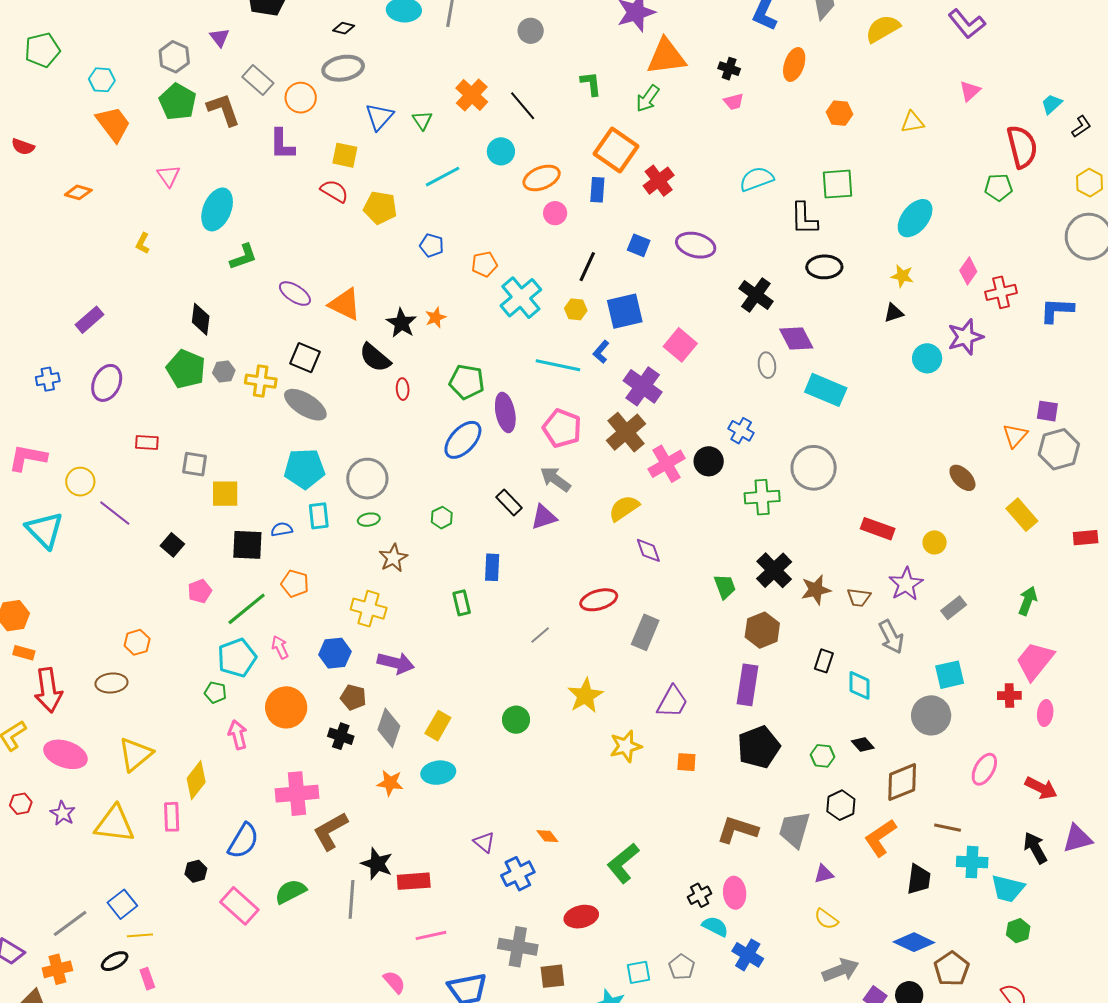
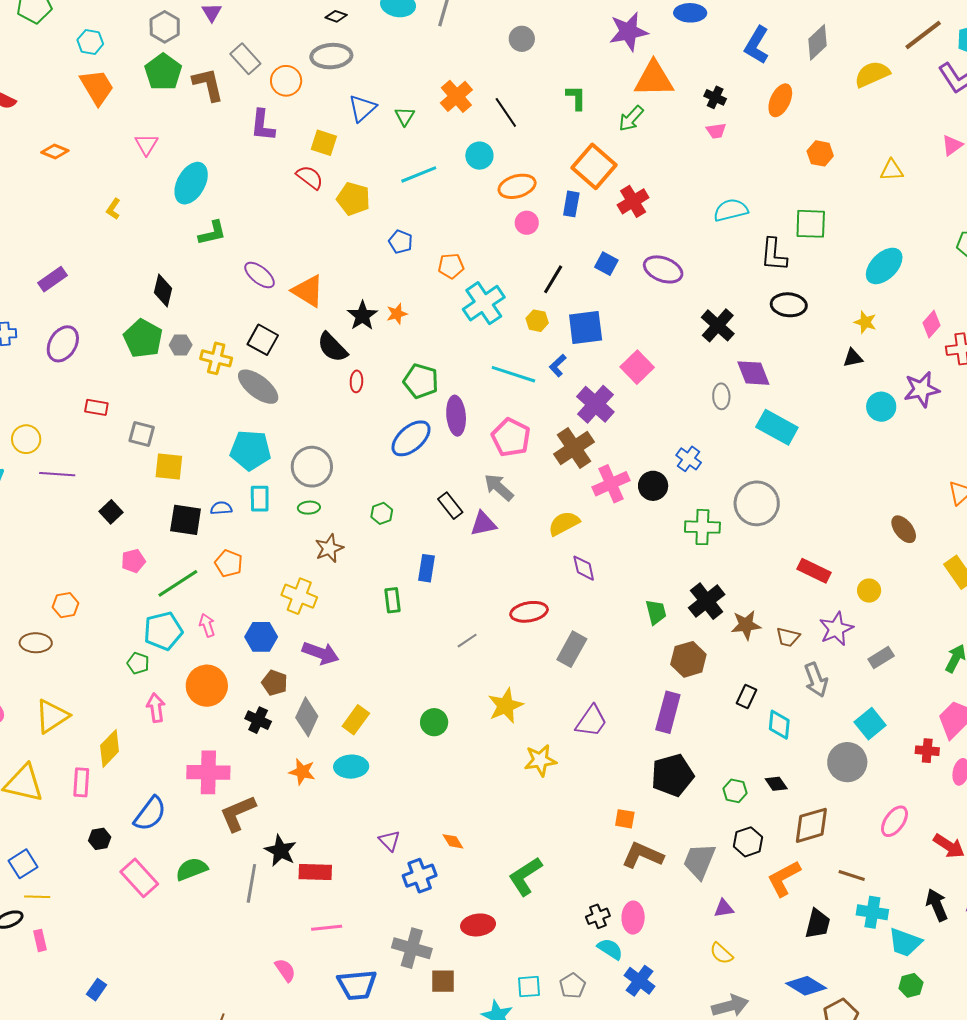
purple line: (115, 513) -> (57, 474), turned -40
cyan square: (950, 675) -> (870, 724), turned -32
orange square: (686, 762) -> (625, 819), moved

